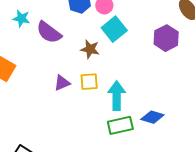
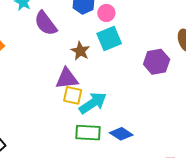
yellow square: (89, 82) -> (73, 95), moved
purple triangle: (62, 83) -> (67, 78), moved, size x1.4
cyan arrow: (117, 96) -> (93, 103), turned 40

